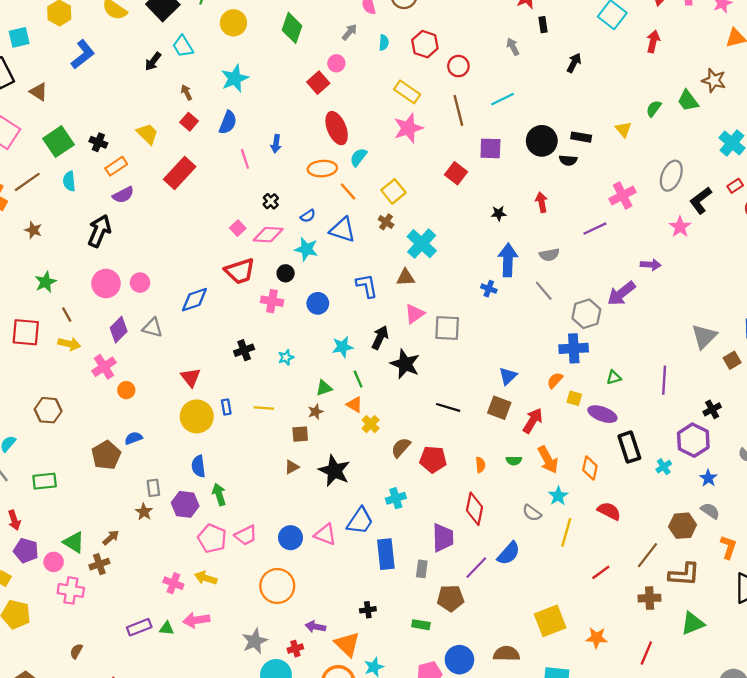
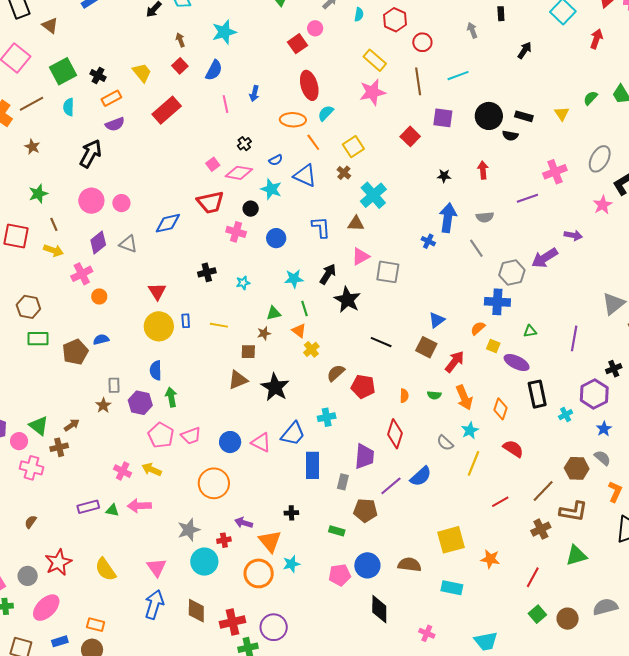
brown triangle: (292, 467) -> (238, 380), size x1.5
green rectangle: (45, 481) -> (38, 339), moved
brown cross: (650, 598) -> (541, 529), turned -30

